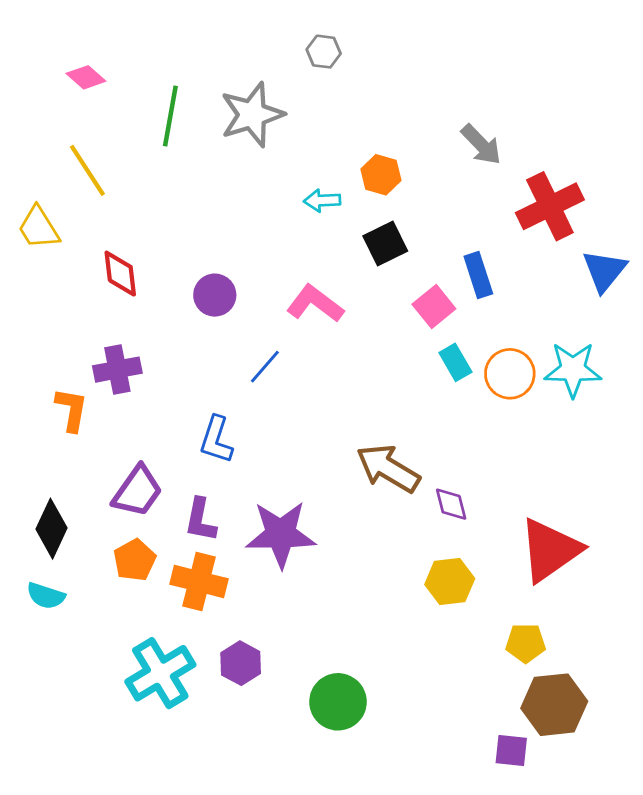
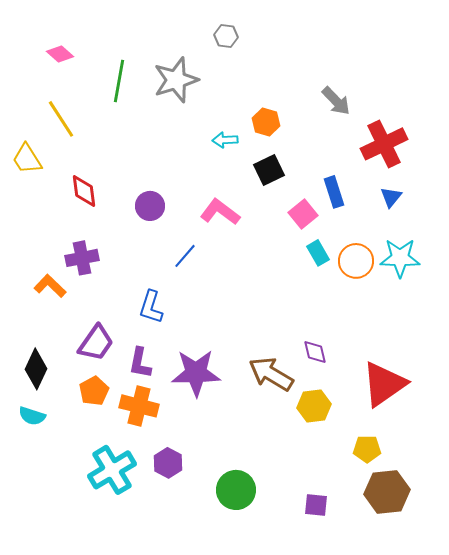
blue triangle: (604, 271) -> (391, 197), moved, size x0.7
orange L-shape: (72, 410) -> (50, 286), turned -56
brown arrow: (388, 468) -> (271, 374), moved
purple square: (511, 751) -> (316, 505), moved

